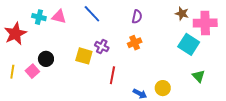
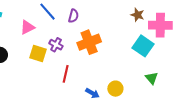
pink triangle: (59, 17) -> (27, 27), moved, turned -42
purple semicircle: (137, 17) -> (73, 16), moved
orange cross: (135, 43) -> (89, 42), size x1.6

